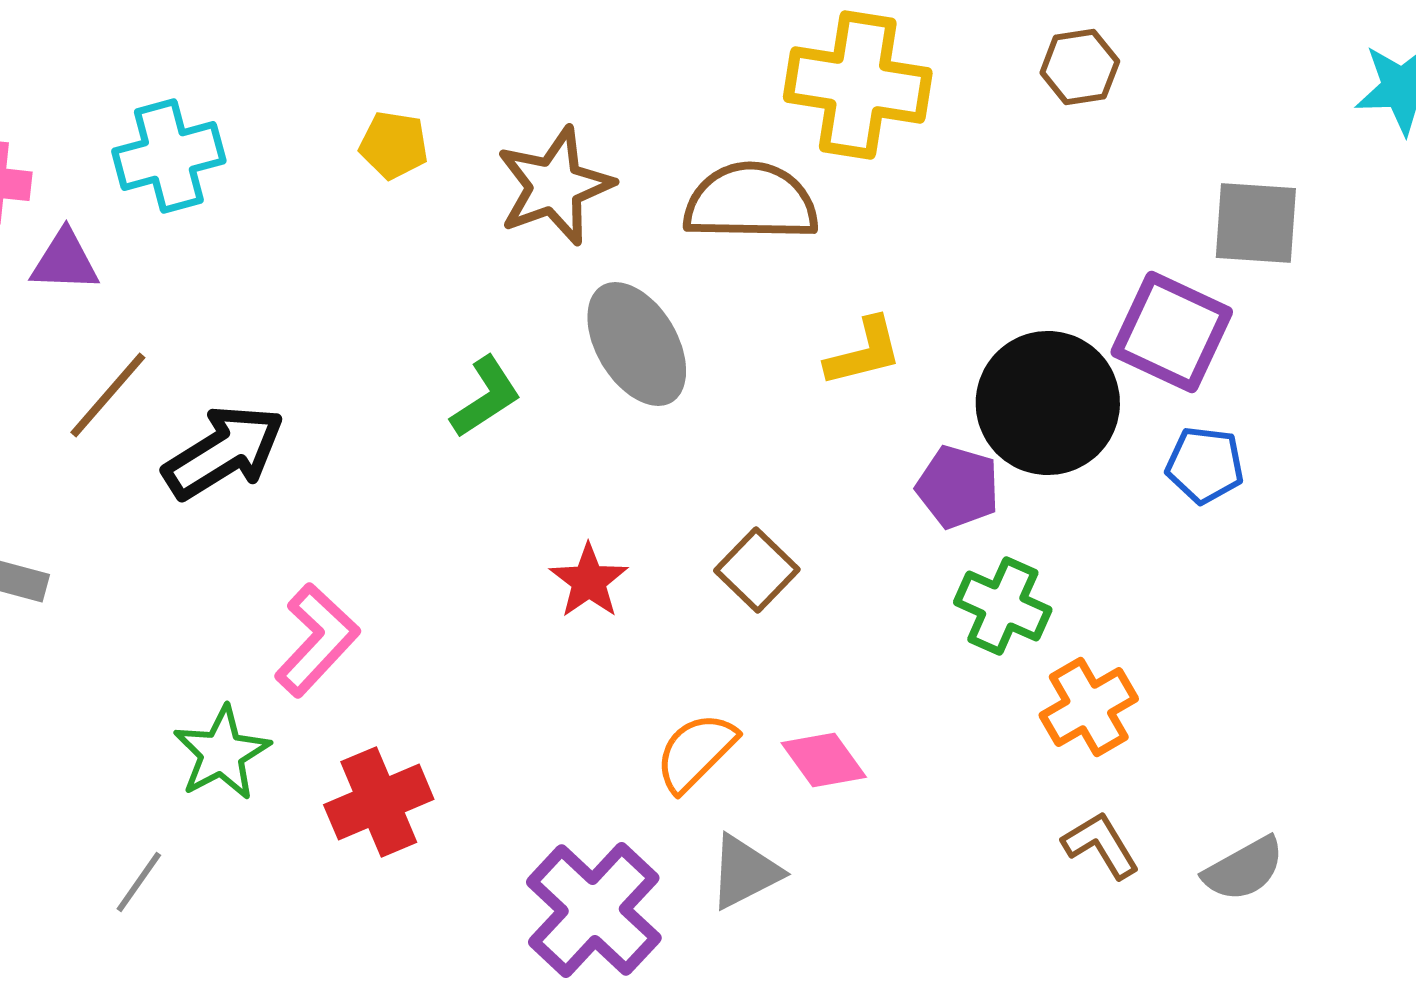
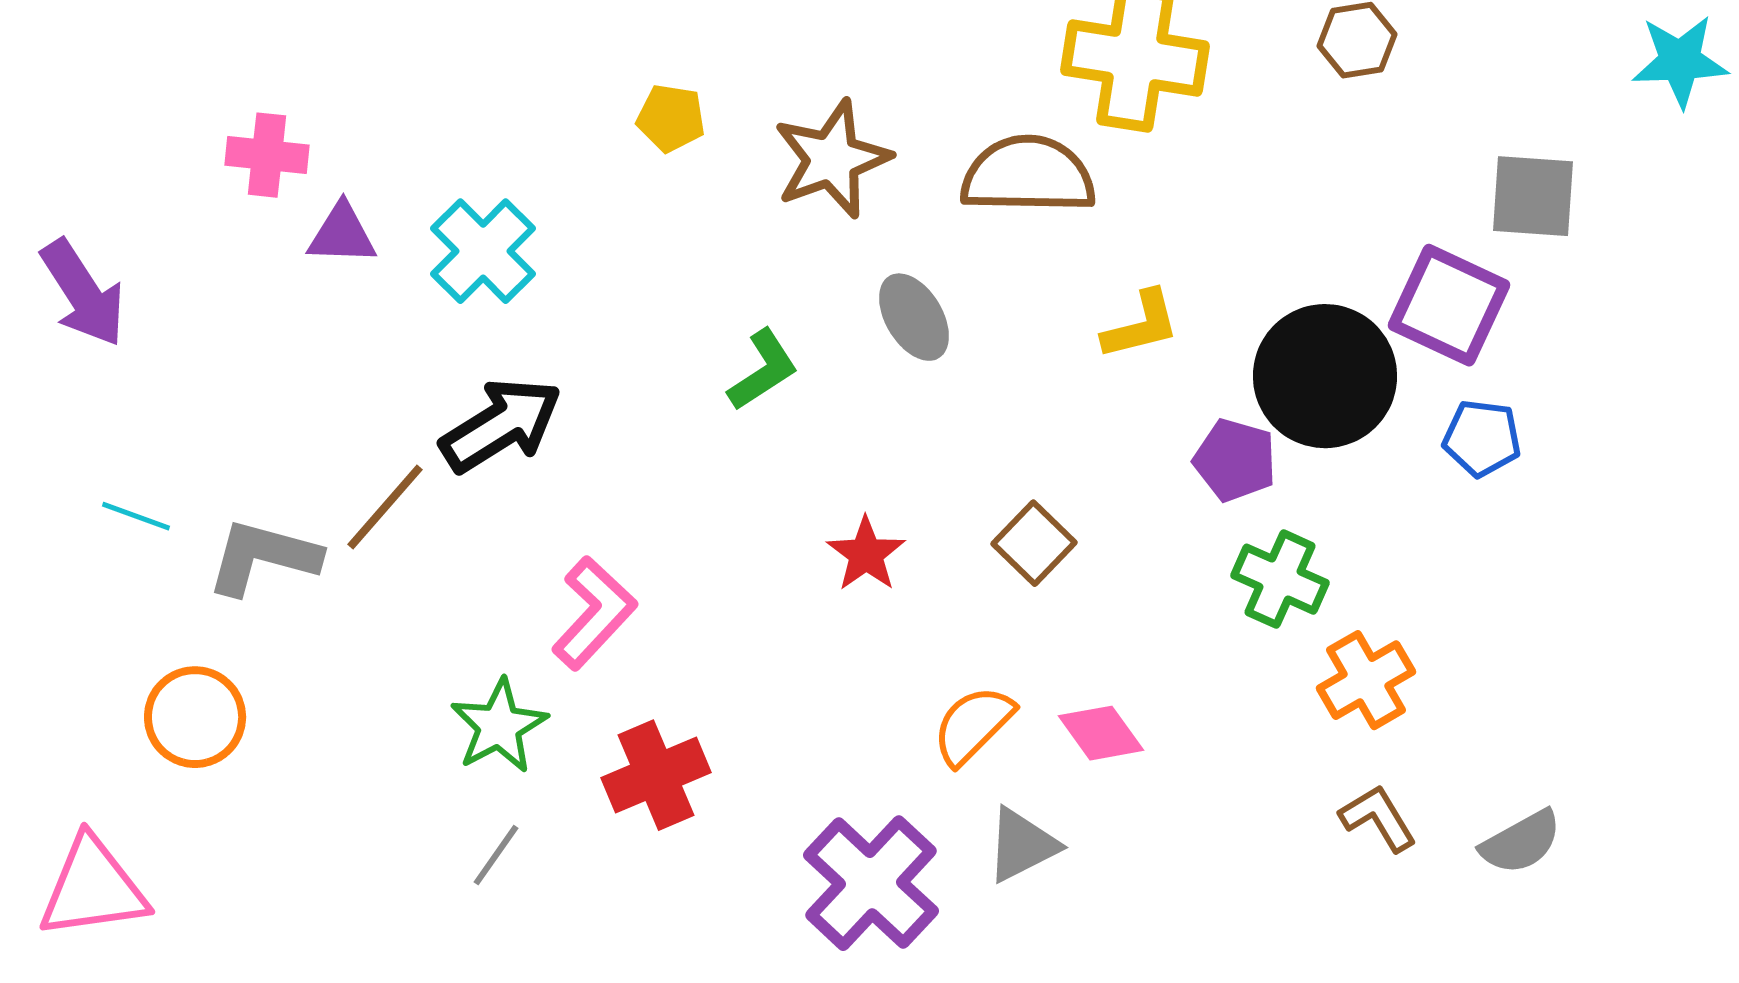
cyan cross: (169, 156) -> (483, 251), moved, turned -30
gray ellipse: (637, 344) -> (914, 317), size x0.7
brown line: (108, 395) -> (385, 507), moved
gray line: (139, 882) -> (496, 855), moved

